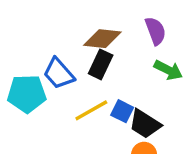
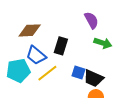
brown diamond: (102, 39) -> (30, 30), moved
yellow line: (91, 110) -> (47, 73), moved

